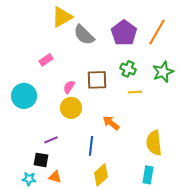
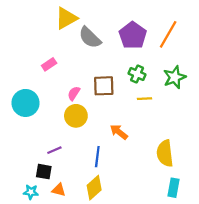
yellow diamond: (101, 175) -> (94, 188), moved
cyan rectangle: (148, 175) -> (173, 188), moved

